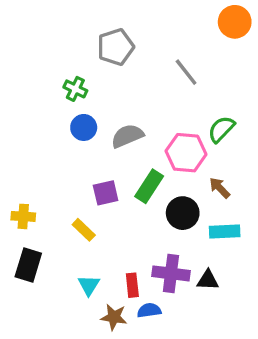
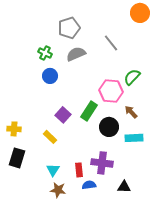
gray semicircle: (127, 136) -> (76, 54), moved
purple square: (106, 193) -> (63, 115), turned -35
black triangle: (208, 280) -> (124, 187), moved
brown star: (114, 317) -> (58, 190), moved

